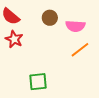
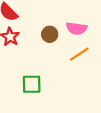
brown circle: (50, 18) -> (50, 34), moved

